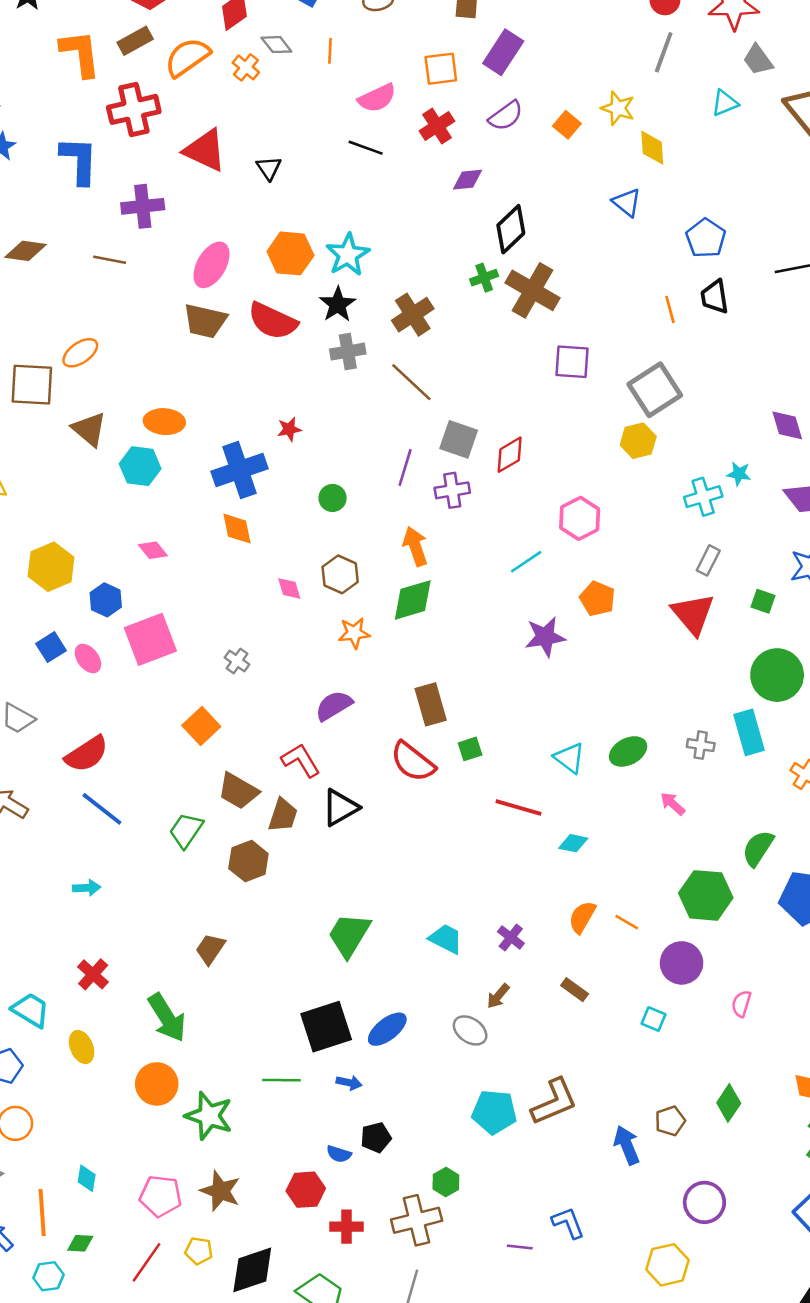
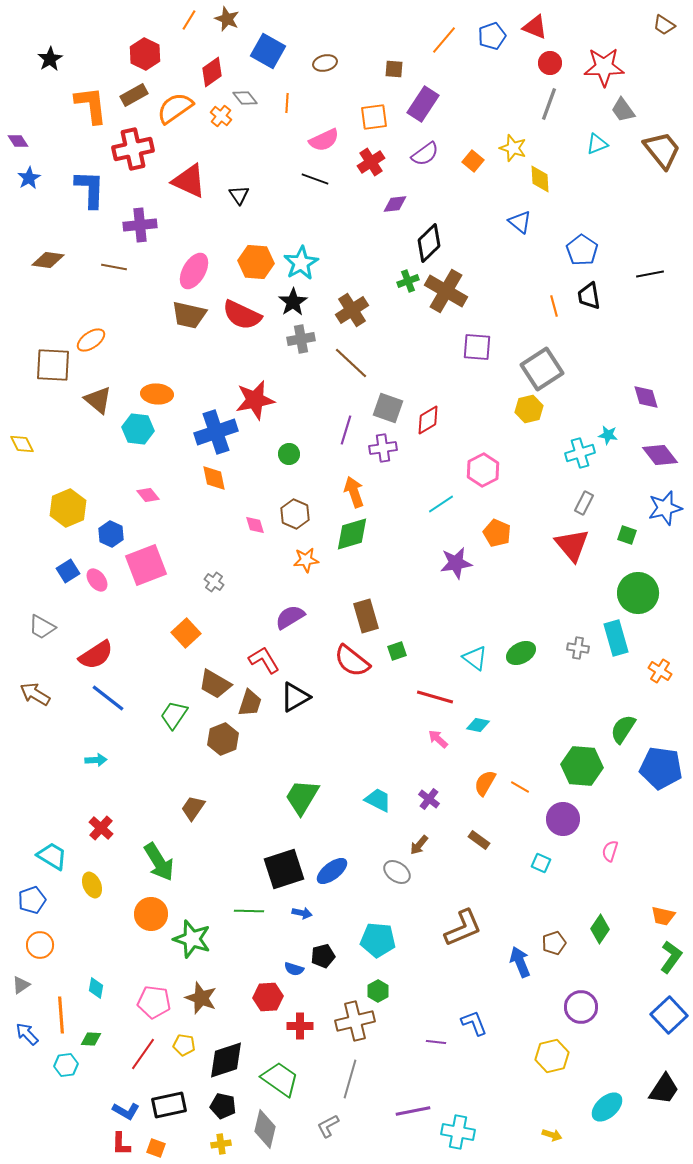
red star: (289, 429) -> (255, 400), size x2.0
pink arrow: (673, 804) -> (438, 739), moved
cyan pentagon: (494, 1112) -> (378, 940), moved

